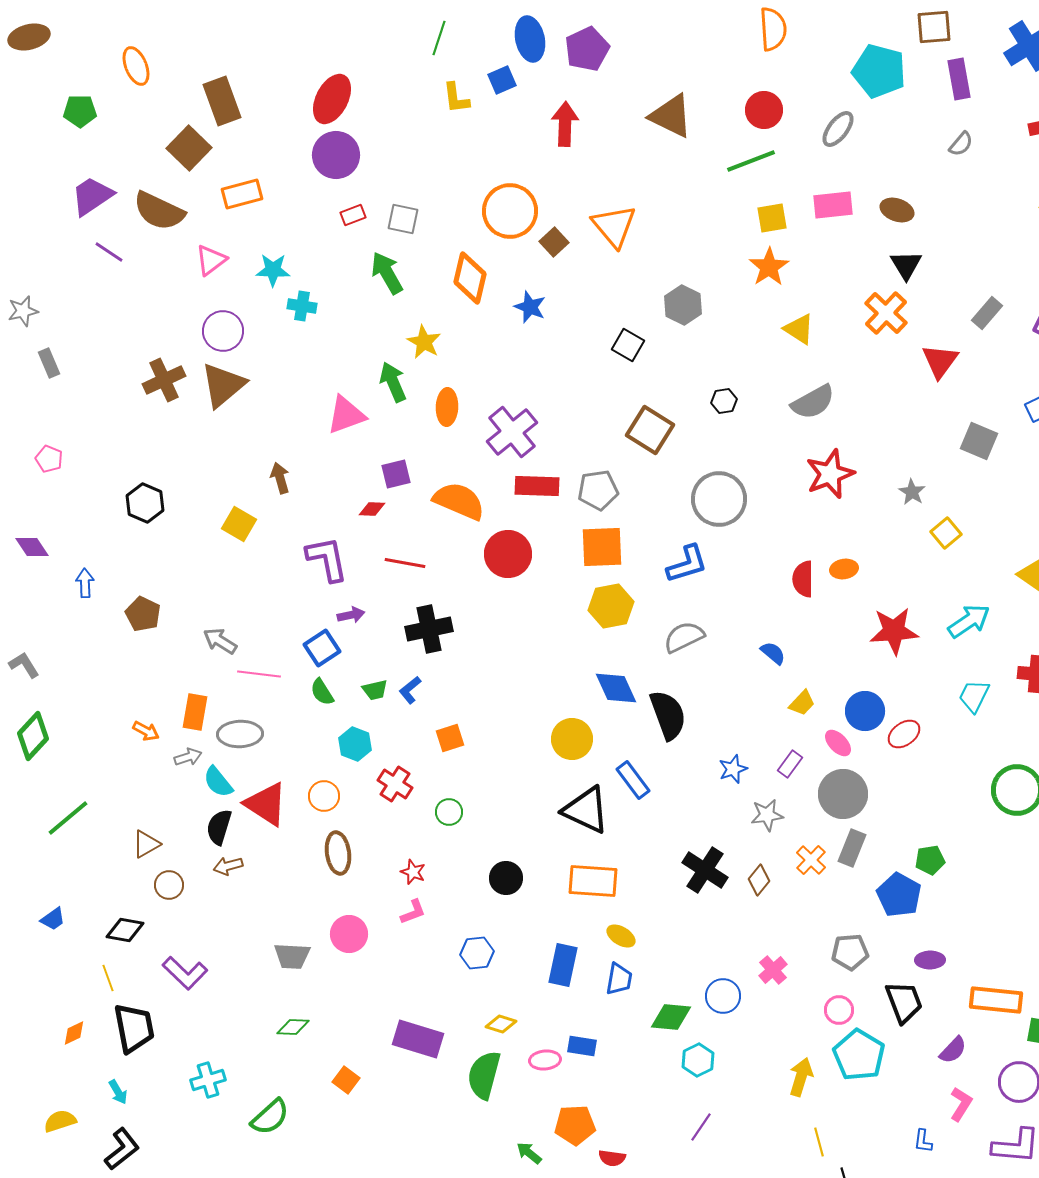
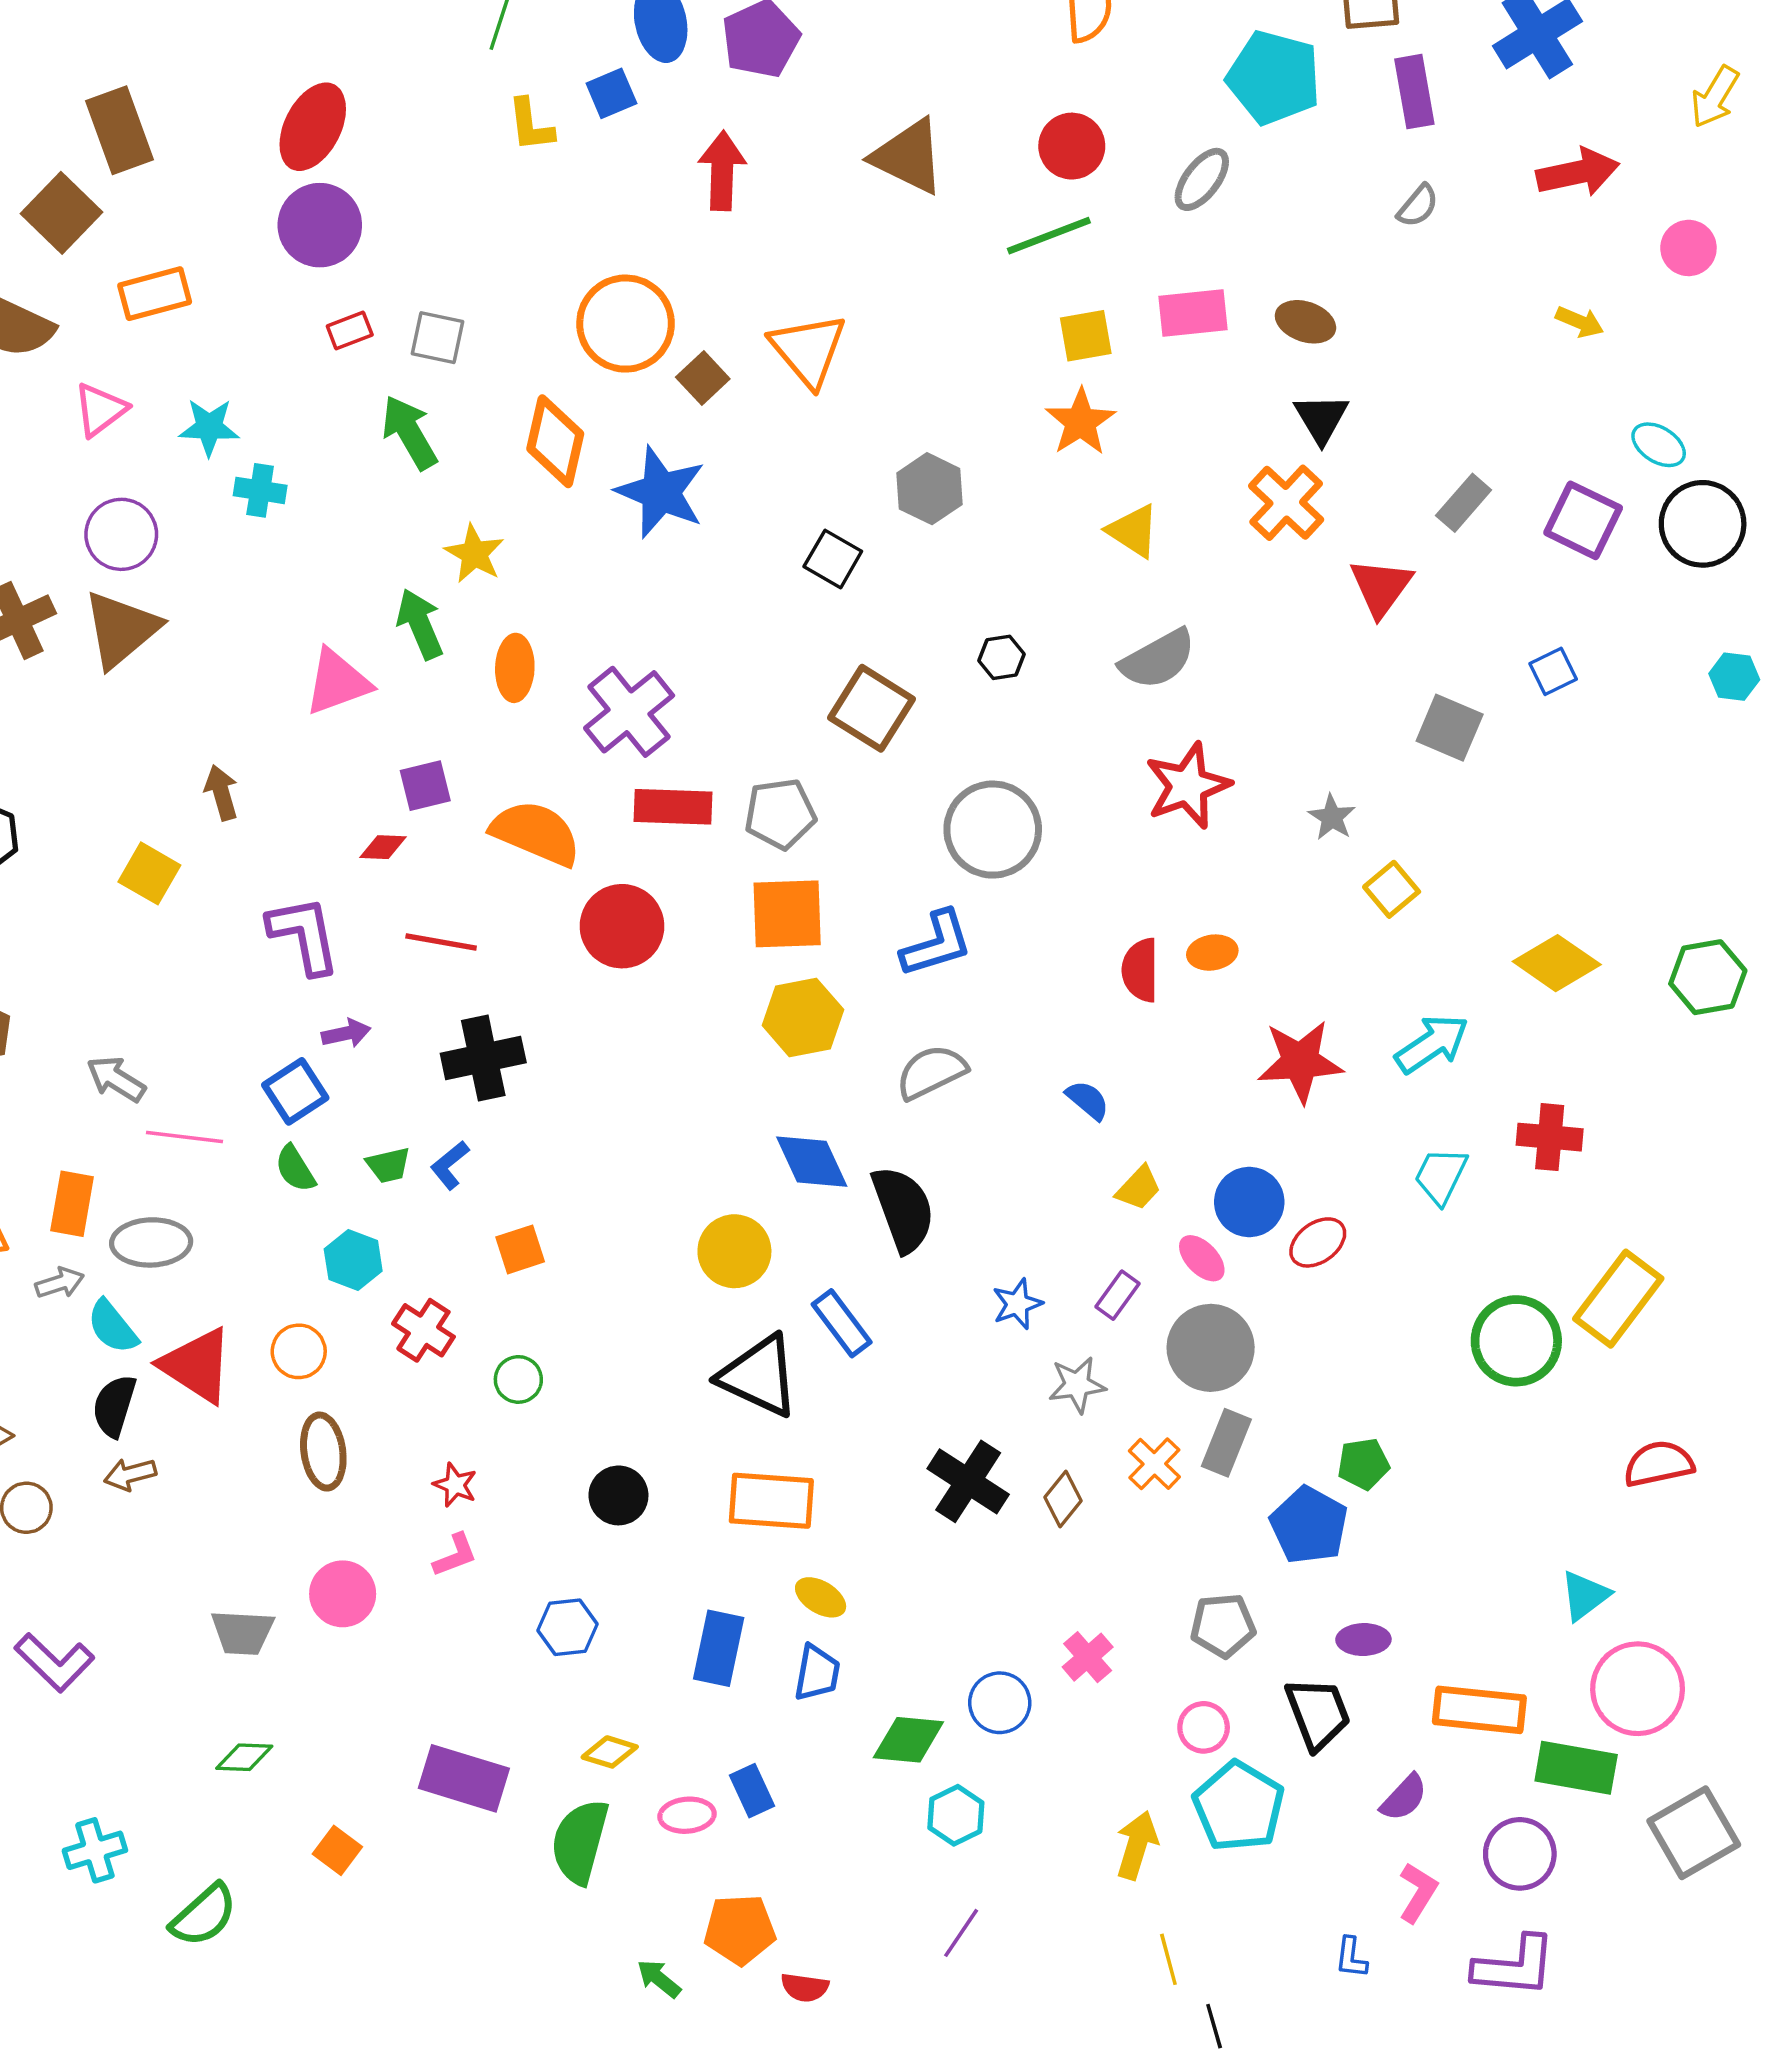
blue star: (530, 307) -> (661, 492), size x1.6
blue rectangle: (582, 1046) -> (752, 1791), turned 56

